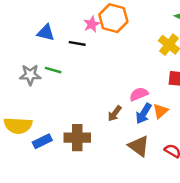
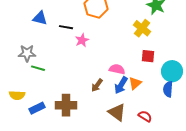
pink star: (92, 24) -> (82, 40), moved
green line: (53, 70) -> (38, 68), moved
pink semicircle: (139, 94) -> (117, 69), turned 35
yellow semicircle: (18, 126) -> (17, 95), size x0.7

